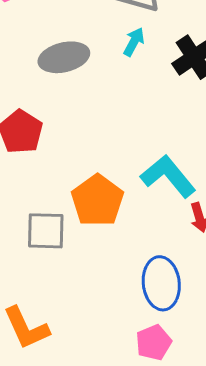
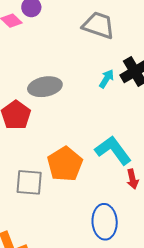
cyan arrow: (134, 42) -> (107, 79), moved
gray ellipse: (64, 57) -> (45, 87), moved

